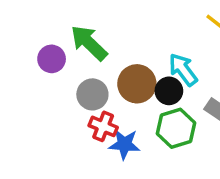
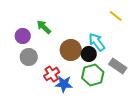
green arrow: (89, 43) -> (44, 27), size x0.7
gray circle: (92, 94) -> (29, 57), moved
red cross: (103, 126) -> (52, 74), turned 35

